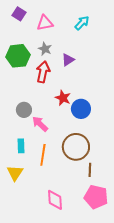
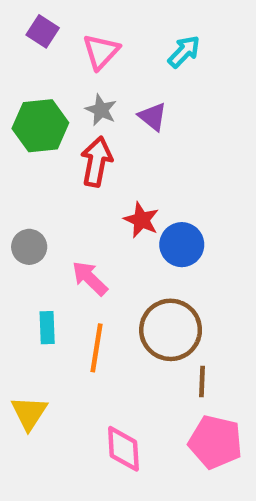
pink triangle: (45, 23) -> (101, 52), turned -36
purple triangle: (68, 60) -> (153, 117), moved, turned -48
gray circle: (24, 110) -> (29, 247), moved
yellow triangle: (15, 173) -> (29, 413), moved

